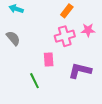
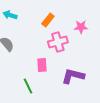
orange rectangle: (67, 11) -> (48, 20), moved
pink star: (88, 30) -> (81, 27), moved

